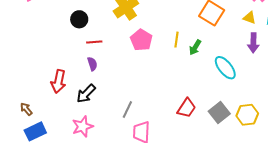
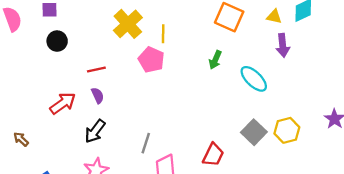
black circle: (79, 19) -> (57, 41), moved
yellow line: (176, 40) -> (163, 34), moved
red arrow: (59, 81) -> (63, 103), moved, turned -130
red trapezoid: (186, 108) -> (213, 155), moved
brown arrow: (26, 109) -> (21, 139), moved

